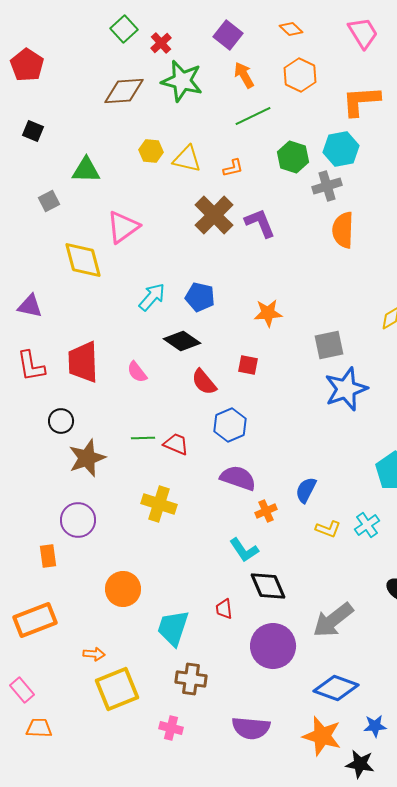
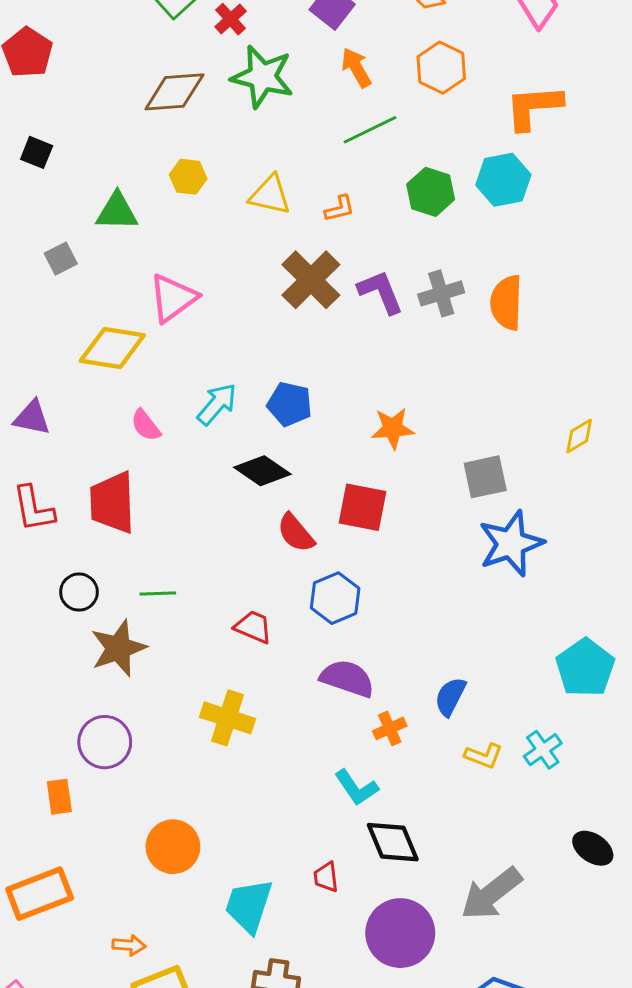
yellow hexagon: (151, 151) -> (188, 177), moved
gray cross: (327, 186) -> (441, 293), moved
yellow diamond: (83, 260) -> (112, 348), turned -66
red square: (248, 365) -> (362, 507), size x1.6
pink semicircle: (137, 372) -> (146, 425), moved
green line: (143, 438) -> (158, 594), moved

